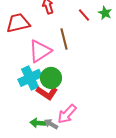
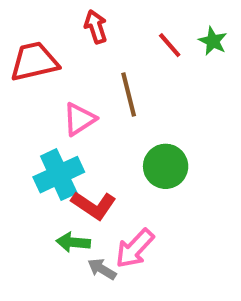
pink triangle: (40, 51) -> (79, 119), size x0.7
green circle: (51, 78) -> (166, 166), moved
green arrow: (38, 123) -> (73, 242), moved

